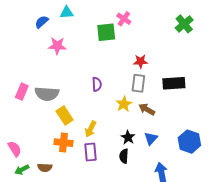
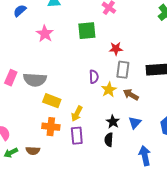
blue semicircle: (42, 22) -> (20, 11), moved
green square: (106, 32) -> (87, 31), moved
pink star: (57, 46) -> (45, 34), turned 30
red star: (140, 61) -> (116, 49), moved
purple semicircle: (97, 84) -> (94, 77), moved
yellow rectangle: (65, 116) -> (52, 101), turned -36

